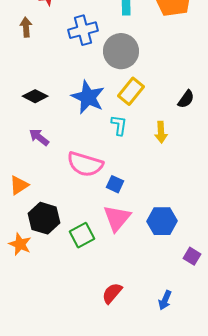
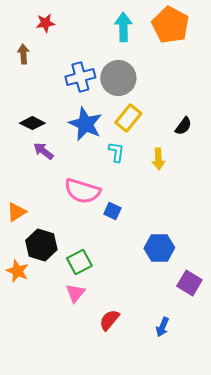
blue cross: (83, 30) -> (80, 77), moved
purple arrow: (39, 137) -> (43, 151), moved
pink triangle: (117, 218) -> (75, 293), moved, size x0.7
purple square: (192, 256) -> (189, 283), size x1.4

